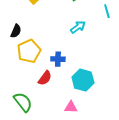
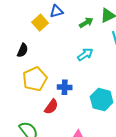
black semicircle: (16, 31) -> (23, 50), moved
cyan hexagon: (83, 80) -> (102, 100), moved

